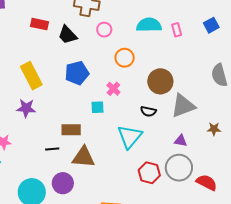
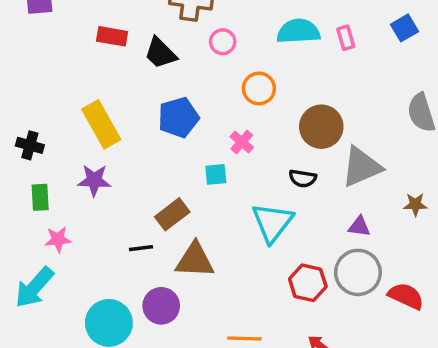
brown rectangle: (71, 130) -> (172, 214), turned -36

